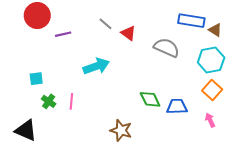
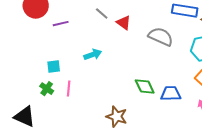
cyan arrow: (96, 66) -> (93, 55), size x0.7
cyan square: (36, 79) -> (54, 67), moved

